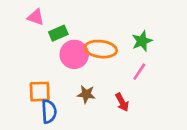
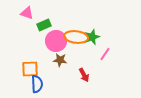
green star: (142, 41) -> (92, 37), moved
brown star: (86, 94) -> (60, 60), moved
red arrow: (122, 102) -> (84, 75), moved

